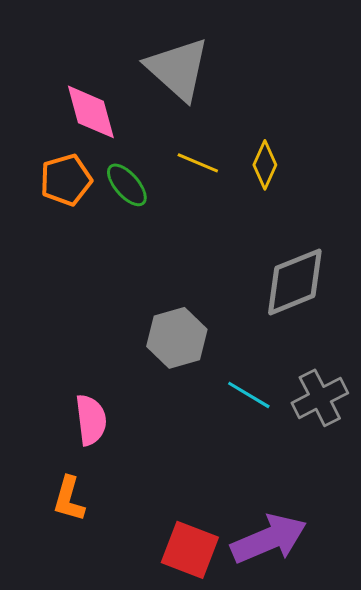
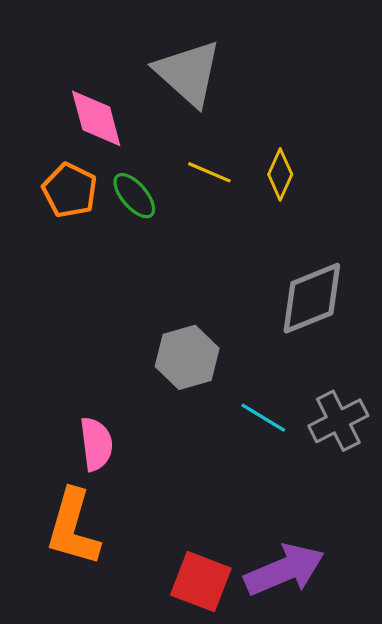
orange pentagon: (66, 180) -> (70, 190), turned -30
orange L-shape: (69, 499) -> (73, 528), size x1.6

